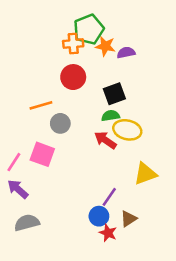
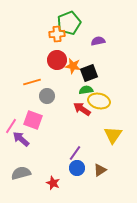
orange star: (105, 46) -> (73, 66), moved
yellow triangle: (145, 174) -> (113, 135), turned -36
purple arrow: (18, 189) -> (21, 139), moved
purple line: (109, 197) -> (75, 153), moved
red star: (108, 233) -> (53, 183), moved

